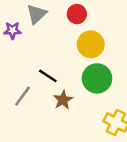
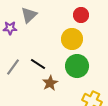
red circle: (77, 14) -> (81, 15), moved
gray line: (23, 96) -> (13, 67), moved

